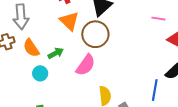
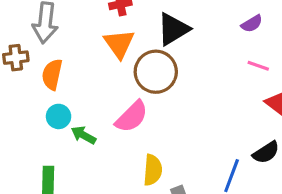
orange semicircle: (31, 48) -> (52, 74), turned 36
green arrow: (56, 53) -> (83, 135), moved, turned -133

